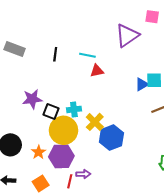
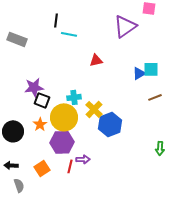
black line: (55, 54) -> (56, 20), moved
cyan line: (87, 55) -> (69, 34), moved
black square: (51, 112) -> (42, 100), moved
orange star: (38, 152) -> (40, 124), moved

